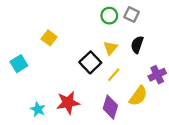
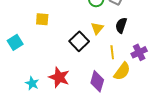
yellow square: (49, 38) -> (42, 19), turned -32
yellow line: (114, 75) -> (112, 52), moved, turned -48
red star: (68, 103) -> (59, 77), turned 30

